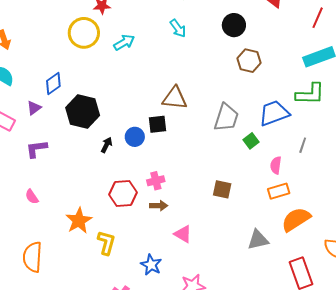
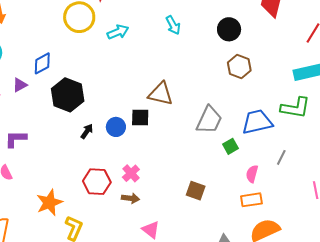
purple L-shape: (36, 149) -> (16, 139), moved
pink cross: (156, 181) -> (131, 173), turned -36

